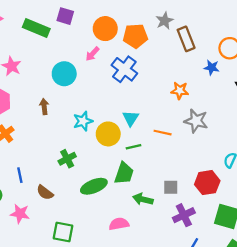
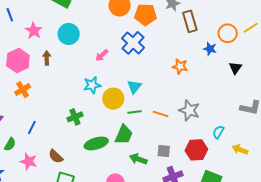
pink arrow: (92, 54) -> (102, 55), moved
cyan circle: (64, 74) -> (69, 34), moved
brown arrow: (44, 106) -> (47, 58), moved
gray star: (196, 121) -> (189, 110), moved
orange line: (163, 133) -> (160, 114), moved
blue line: (20, 175) -> (32, 127), turned 32
brown semicircle: (45, 192) -> (56, 156), moved

